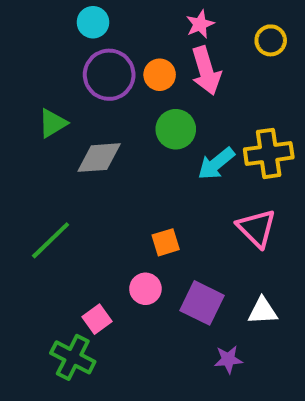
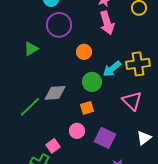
orange circle: (160, 75) -> (84, 52), moved
green circle: (176, 129) -> (92, 82), moved
gray diamond: (99, 158) -> (55, 93), moved
white triangle: (263, 311) -> (144, 138), moved, turned -35

